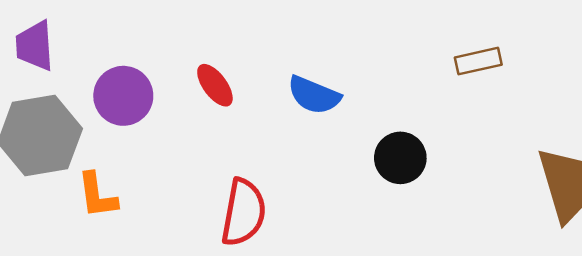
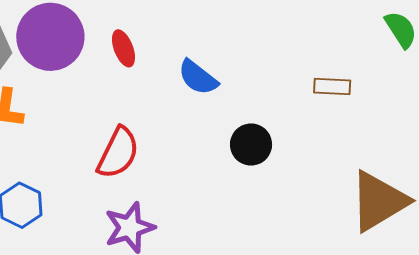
purple circle: (123, 96) -> (50, 37), size x1.4

